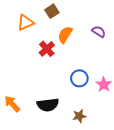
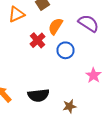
purple semicircle: (99, 32) -> (88, 23), size x1.5
blue circle: (79, 78) -> (66, 50), moved

